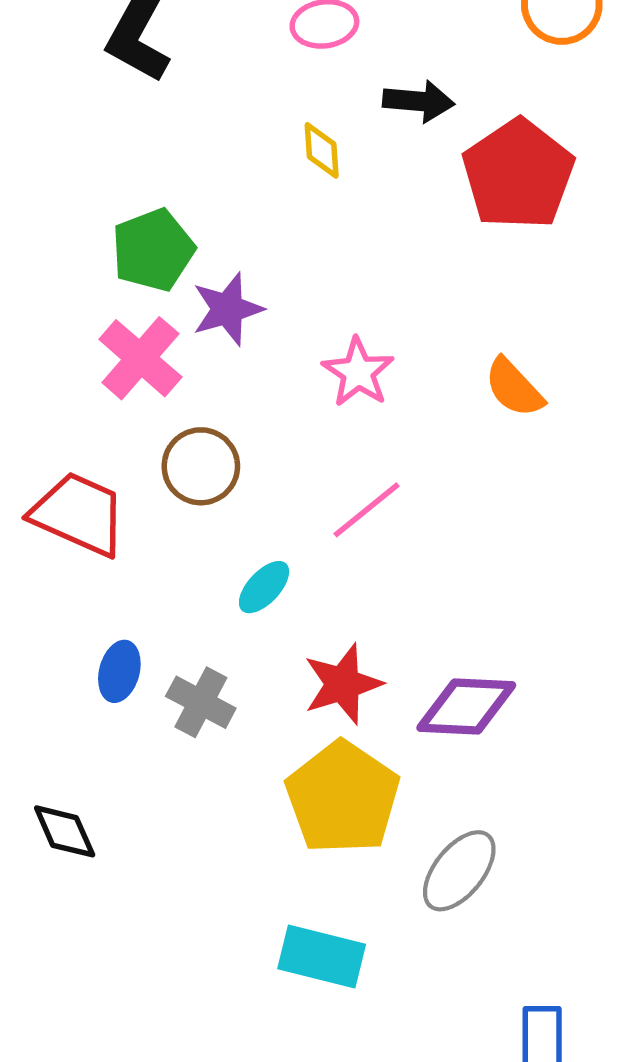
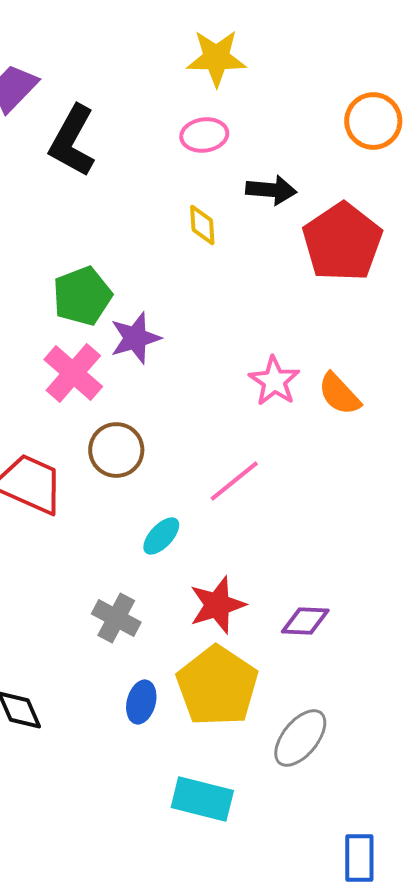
pink star: (358, 372) -> (274, 381), moved
blue ellipse: (119, 671) -> (141, 702), moved
purple diamond: (466, 706) -> (305, 621), size x0.7

